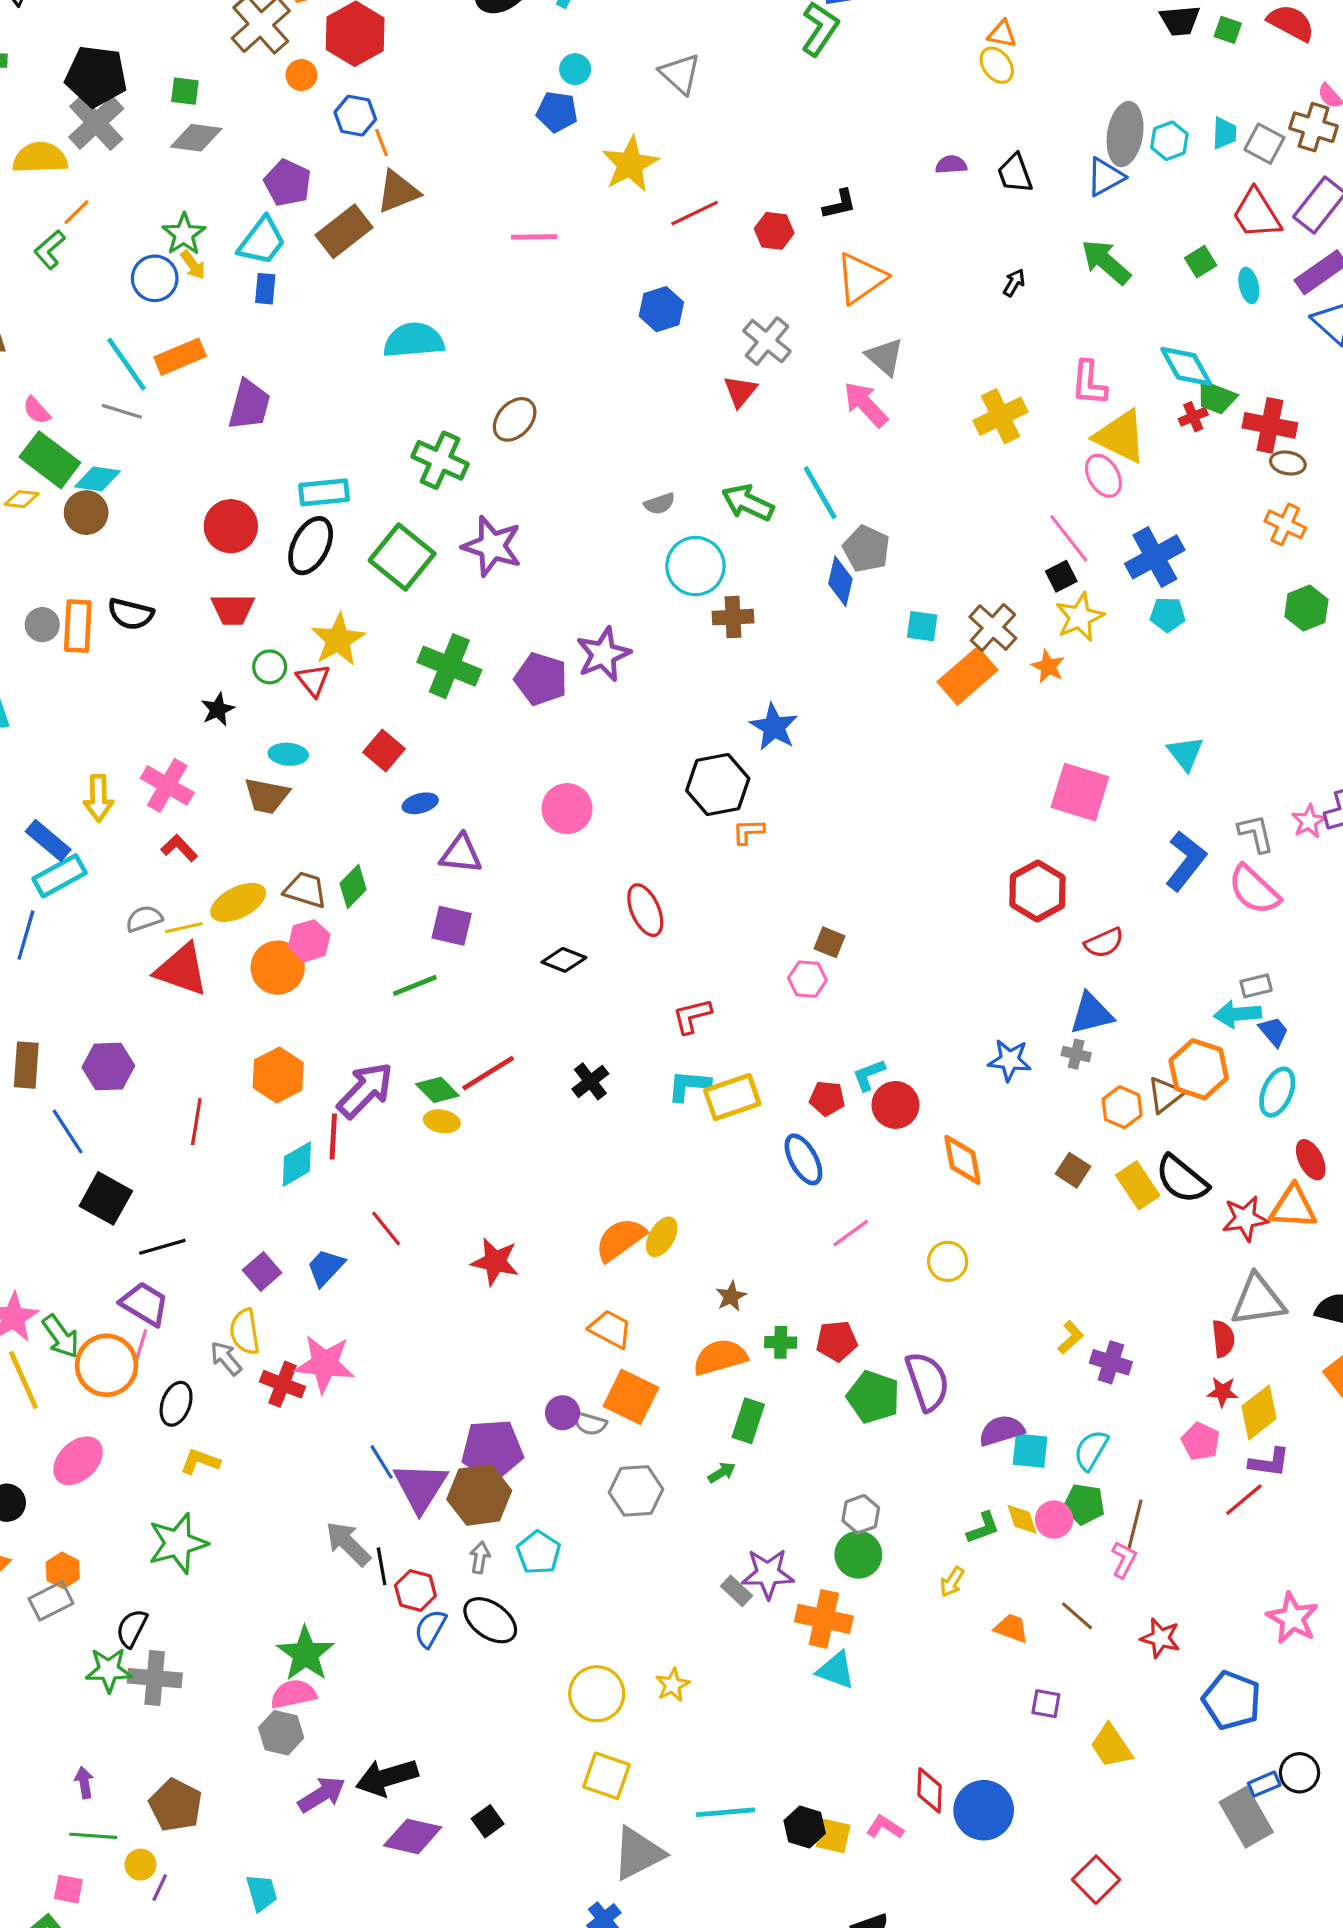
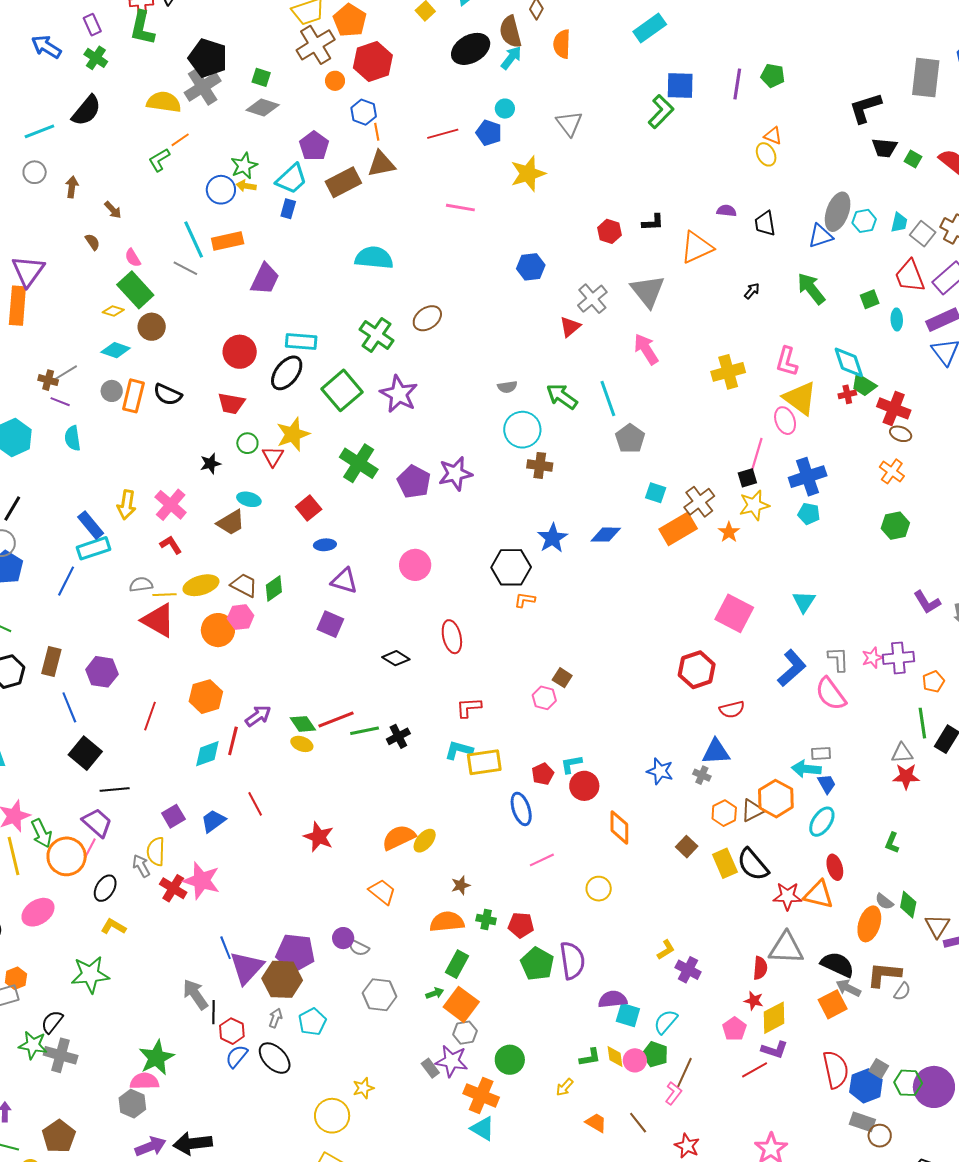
red line: (695, 213) -> (443, 134), moved
yellow arrow: (193, 265) -> (246, 186), turned 126
orange triangle: (861, 278) -> (697, 247), moved
gray triangle: (885, 357) -> (648, 291), moved, size x1.4
cyan diamond: (97, 479) -> (116, 350), moved
pink line: (1069, 538) -> (756, 455), turned 44
blue diamond: (840, 581) -> (606, 535), moved, turned 68
brown trapezoid: (267, 796) -> (231, 523), turned -52
green line: (415, 985) -> (365, 731), moved
purple arrow: (365, 1090) -> (258, 716), size x0.7
red pentagon: (827, 1098) -> (543, 774), turned 30
orange square: (631, 1397) -> (461, 1004), moved
gray hexagon: (861, 1514) -> (465, 1033), moved
yellow star: (673, 1685) -> (363, 1088), moved

